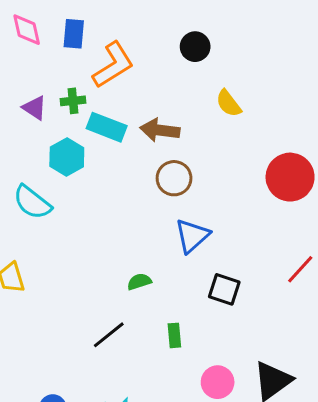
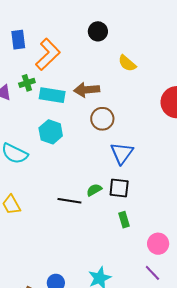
cyan hexagon: (67, 157) -> (51, 132), moved
black square: (224, 289) -> (119, 188), moved
black line: (109, 335) -> (69, 201), moved, turned 60

